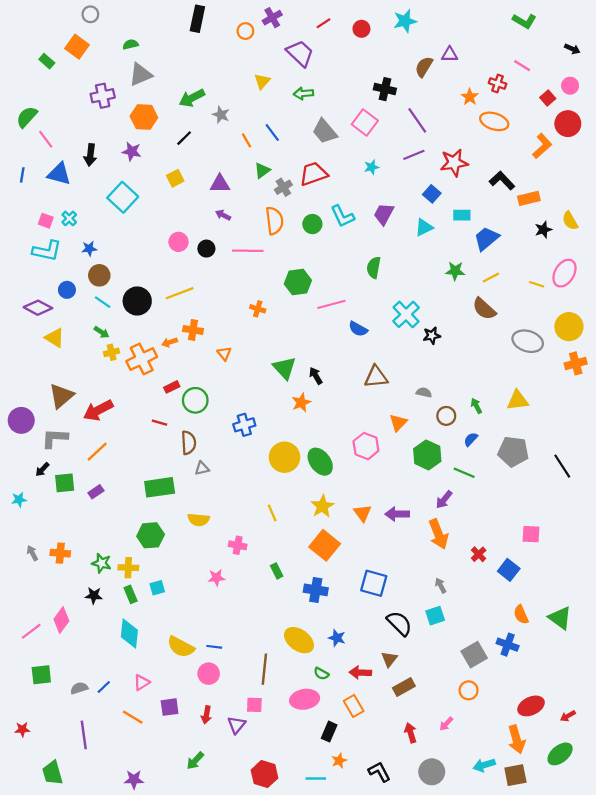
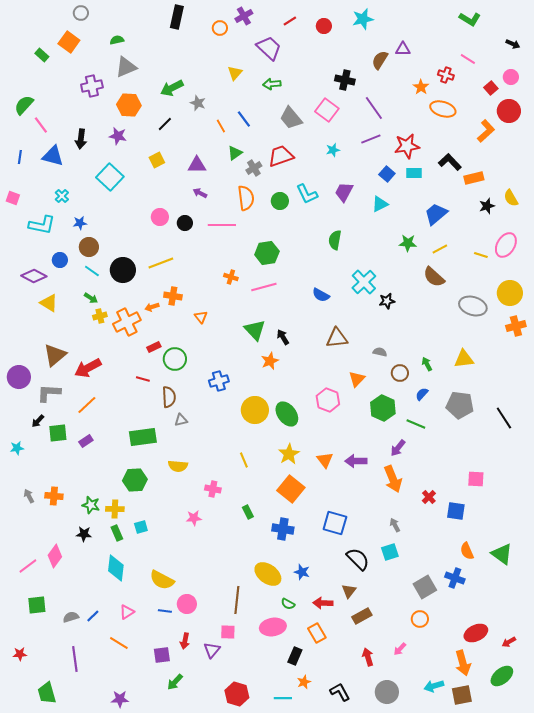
cyan rectangle: (462, 215) -> (414, 173), moved
pink square: (46, 221) -> (13, 198), moved
pink line: (331, 304) -> (264, 287), moved
blue square: (509, 570) -> (456, 511), turned -30
blue line: (214, 647) -> (165, 611), moved
purple square: (170, 707) -> (162, 655), moved

